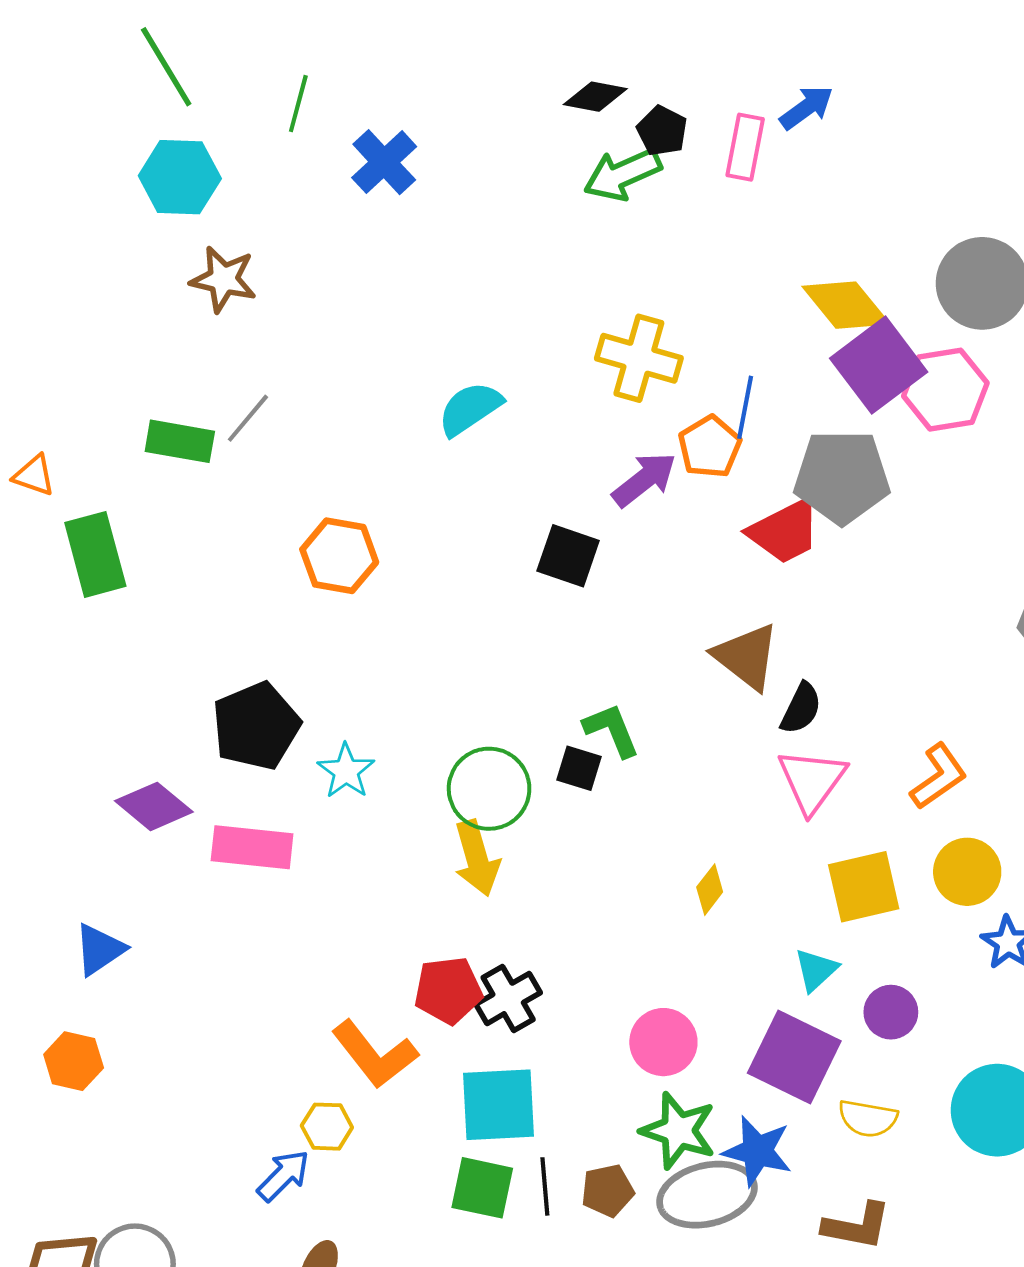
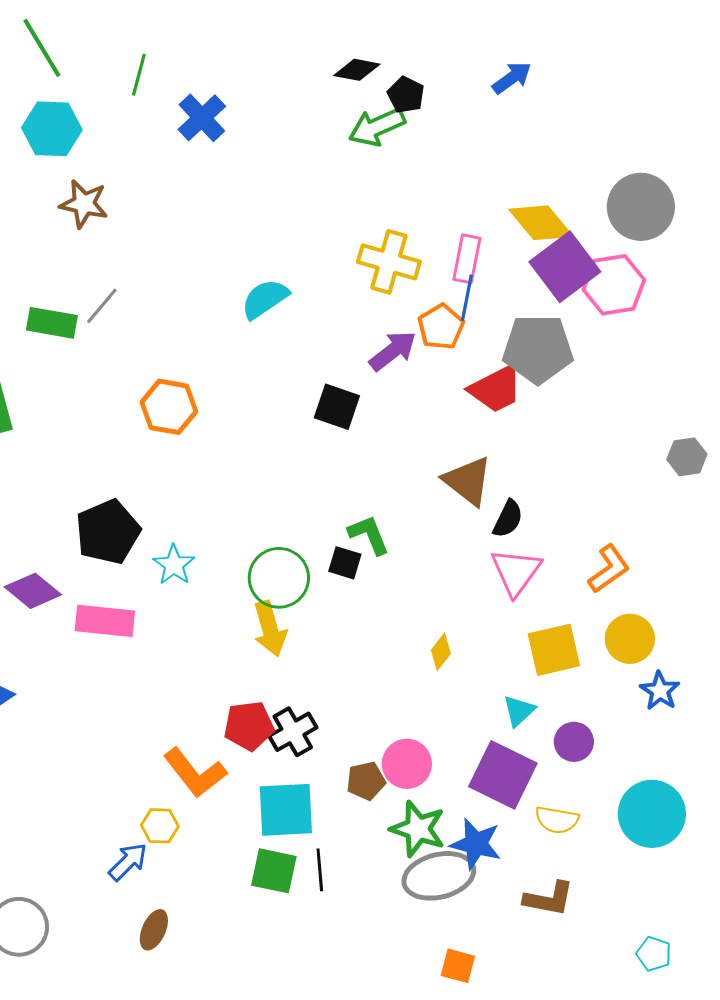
pink rectangle: (745, 147) -> (467, 259), moved
brown pentagon: (608, 1191) -> (366, 781), moved

